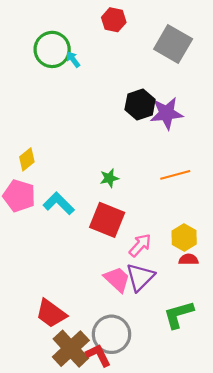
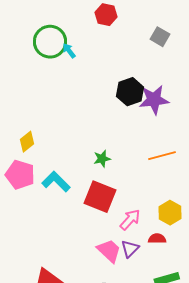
gray square: (173, 44) -> (160, 37), size x0.6
red semicircle: (188, 260) -> (157, 239), moved
purple triangle: (140, 277) -> (130, 249), size x0.7

